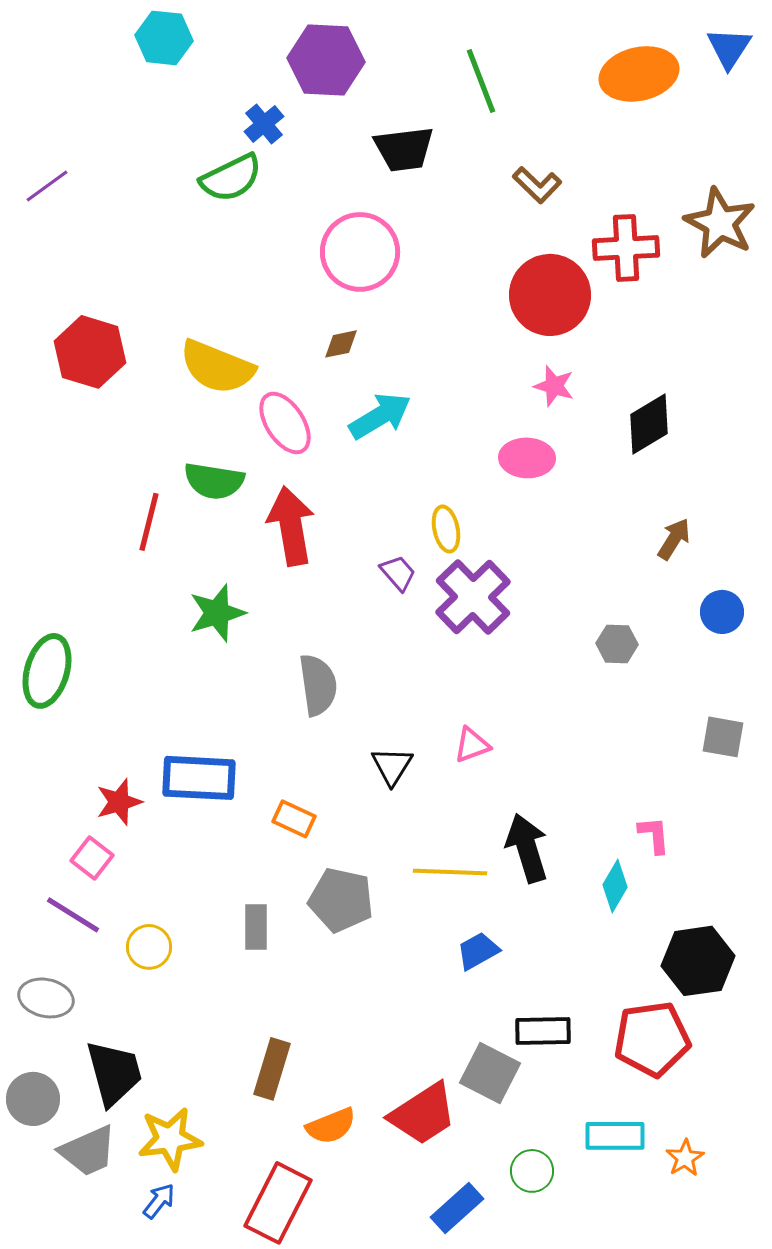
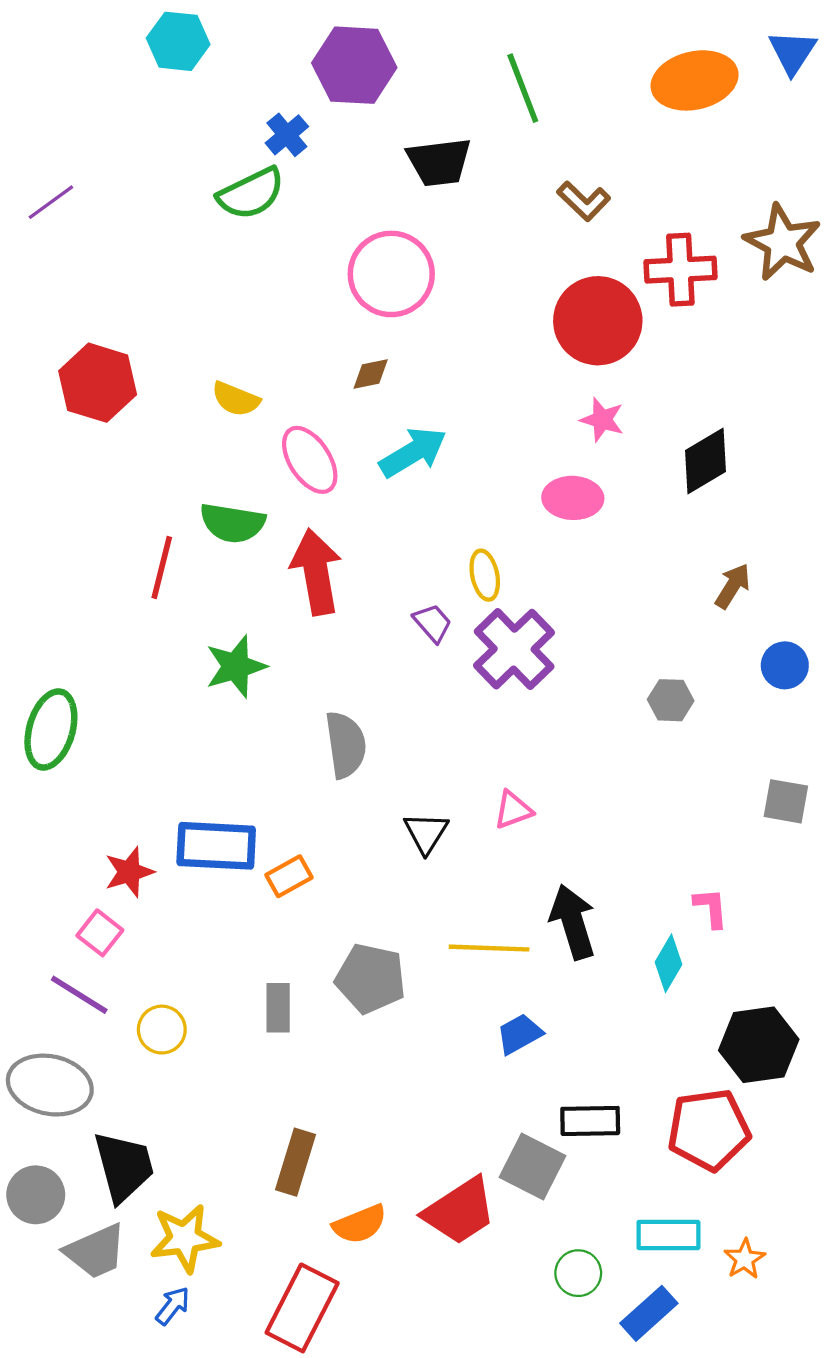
yellow semicircle: (217, 367) -> (236, 399), size x0.6
orange rectangle: (294, 819) -> (289, 876), moved, turned -54
gray ellipse: (46, 998) -> (50, 1085), size x1.4
blue rectangle: (457, 1208) -> (649, 1313), moved

